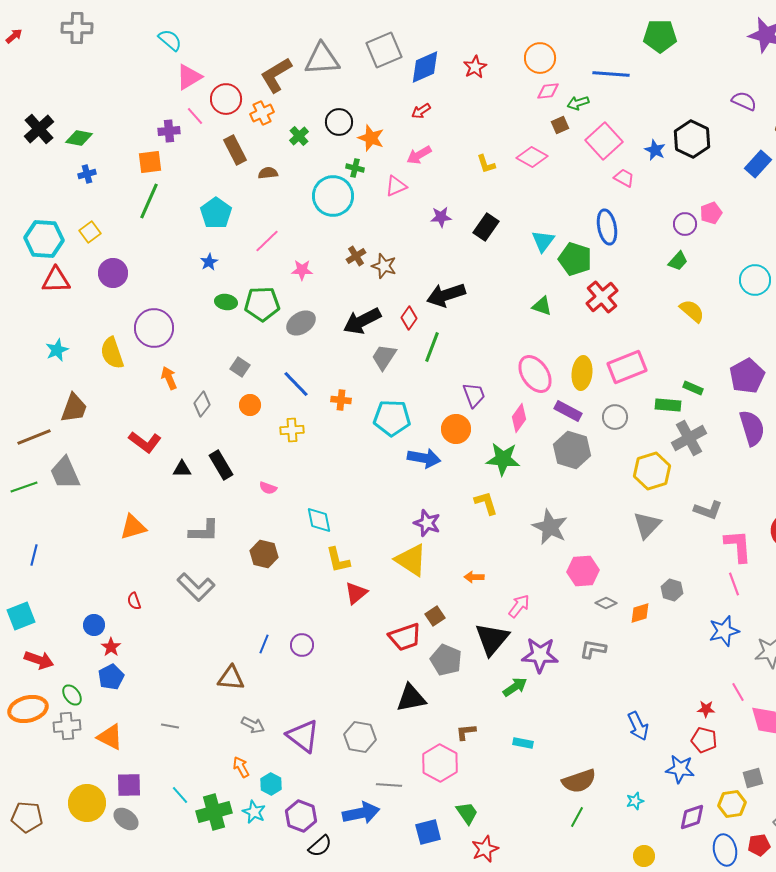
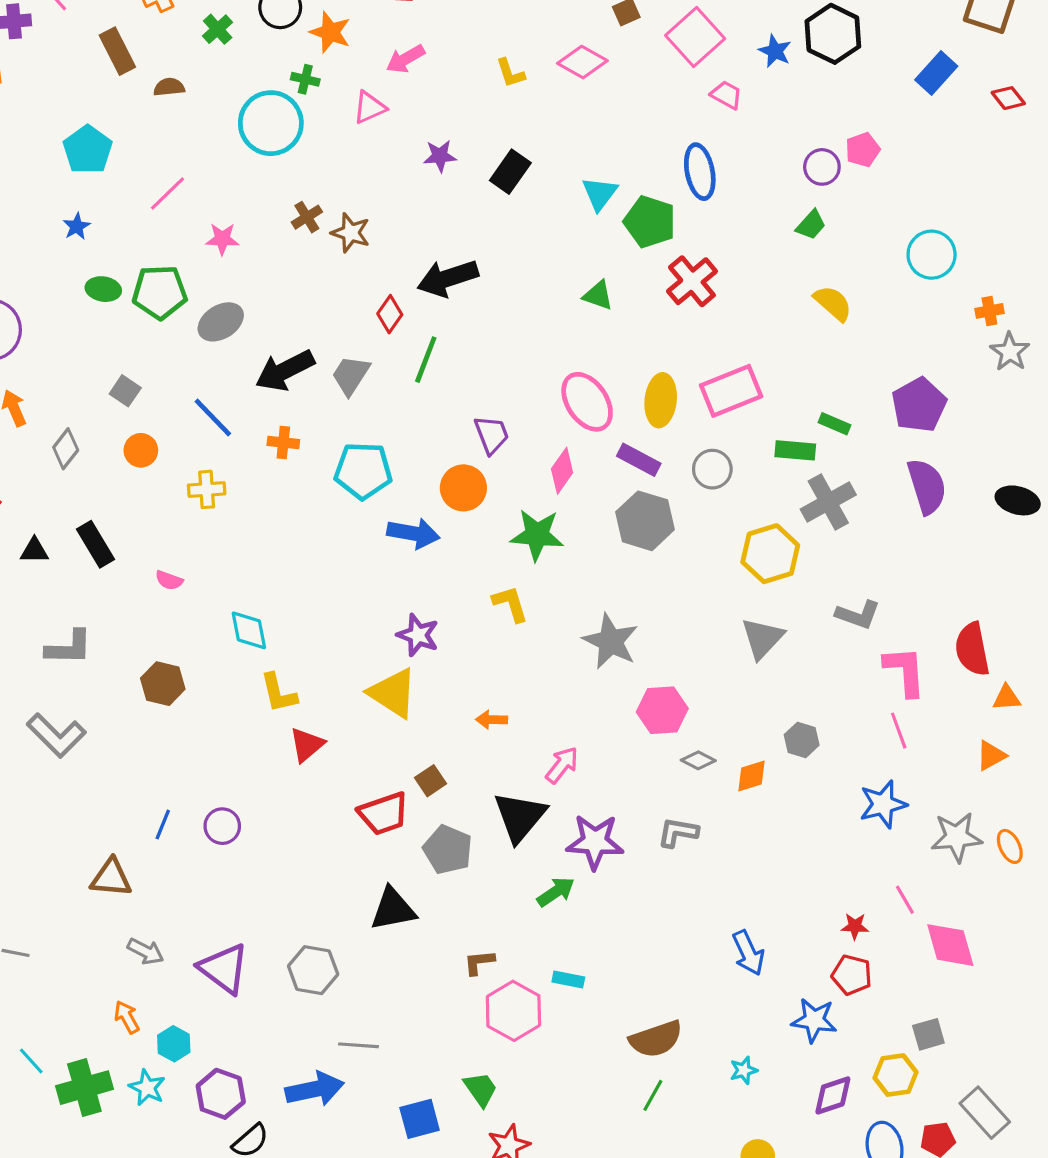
black arrow: (362, 321) -> (285, 370), moved
pink hexagon: (440, 763) -> (513, 1011), moved

